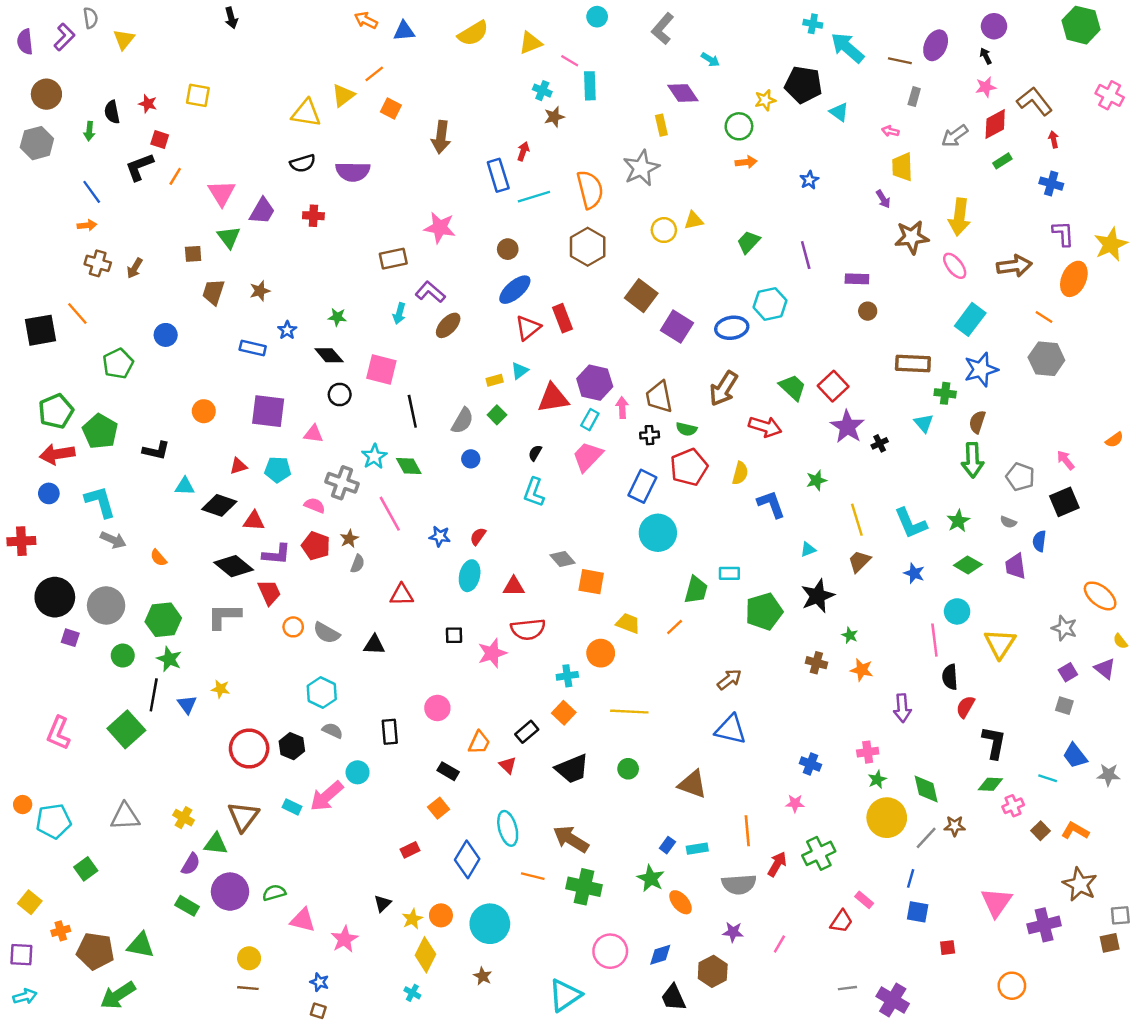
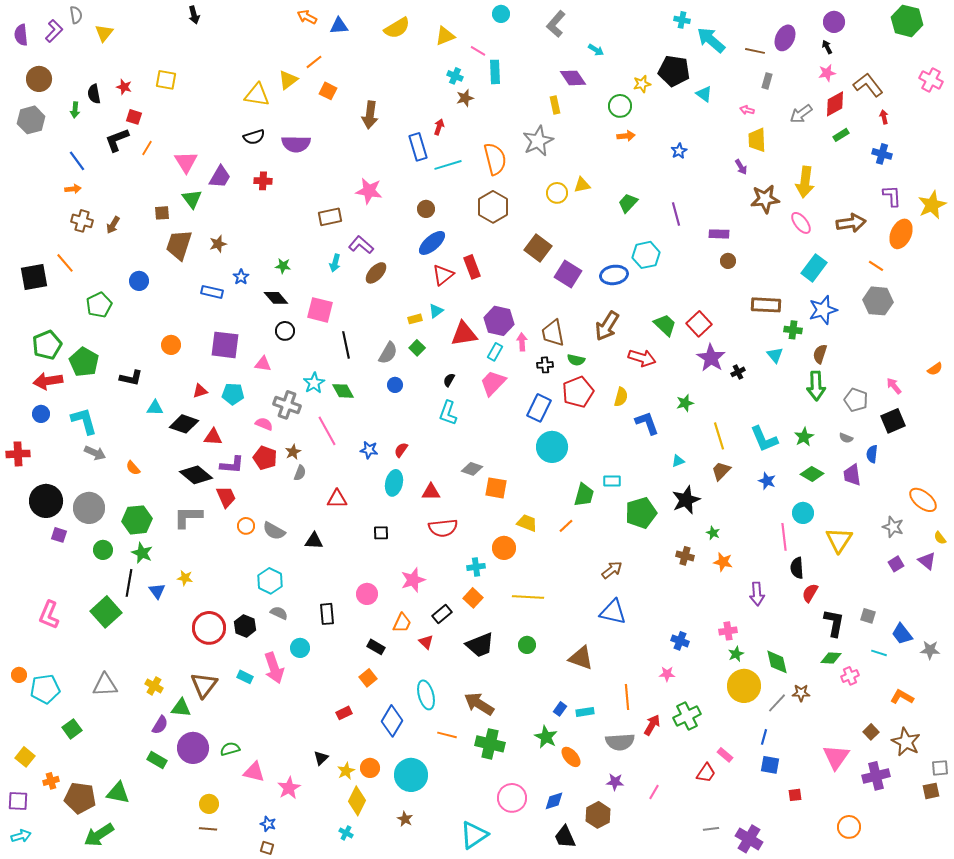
brown trapezoid: (213, 292) -> (179, 245), size x1.4
gray diamond: (563, 559) -> (472, 469), turned -30
pink star: (492, 653) -> (413, 580), moved
gray square: (1064, 706) -> (868, 616), moved
pink arrow: (327, 796) -> (274, 668), turned -68
brown square: (1040, 831) -> (871, 732), moved

